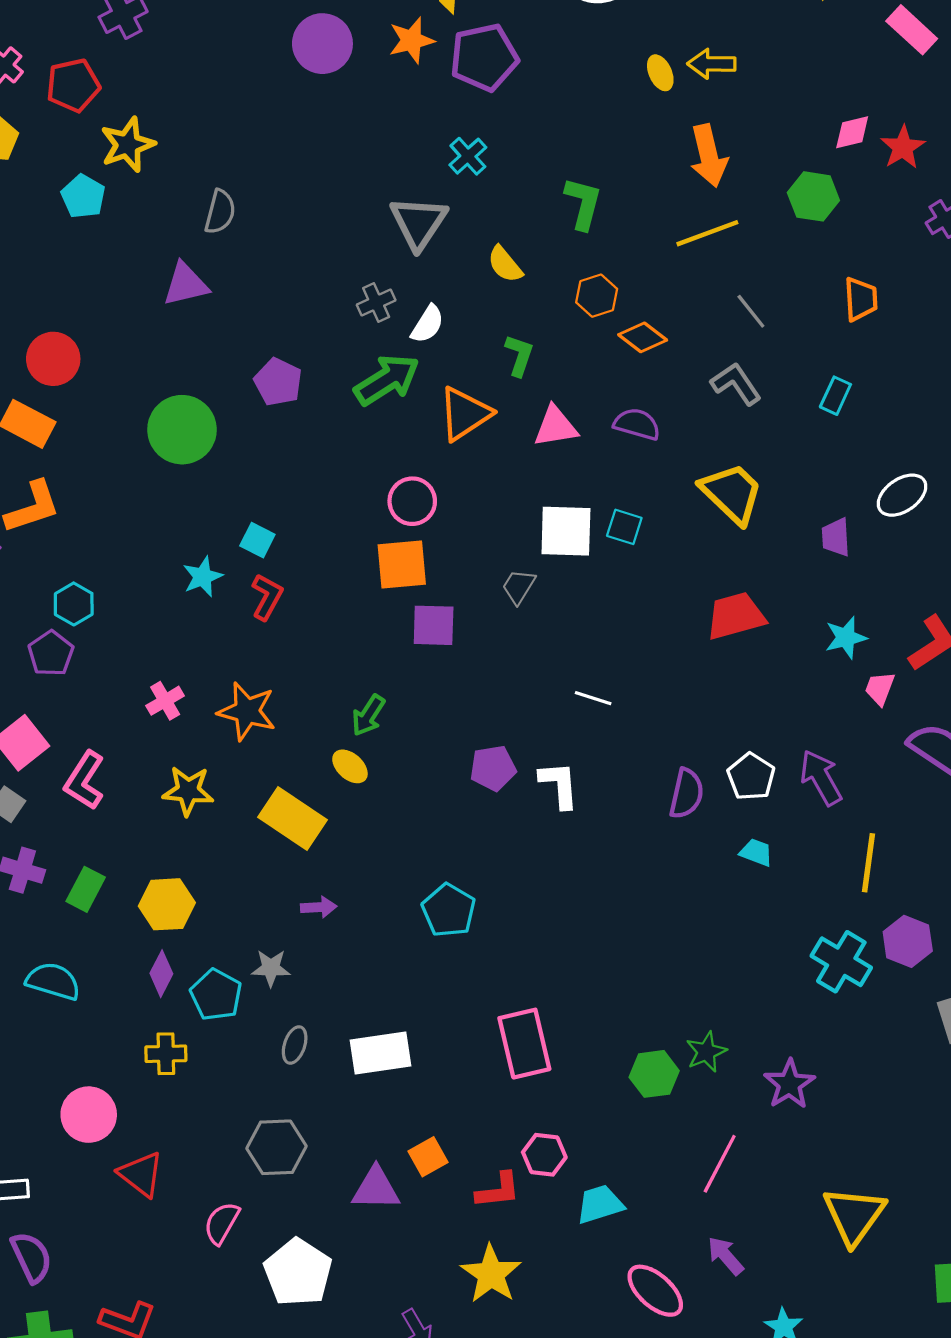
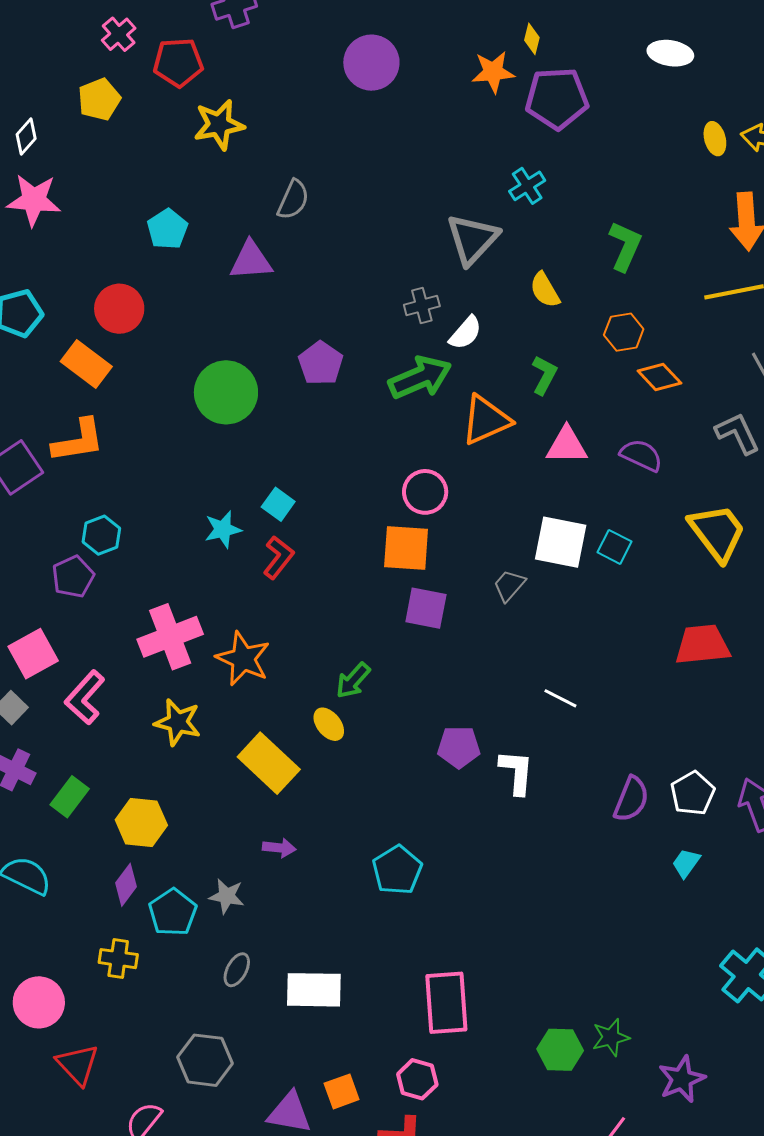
purple circle: (322, 44) -> (371, 63), moved
cyan pentagon: (83, 196) -> (167, 229), moved
pink cross: (165, 701) -> (170, 637), size x1.8
cyan trapezoid: (756, 852) -> (686, 863), turned -84
pink hexagon: (544, 1155) -> (417, 1079), moved

